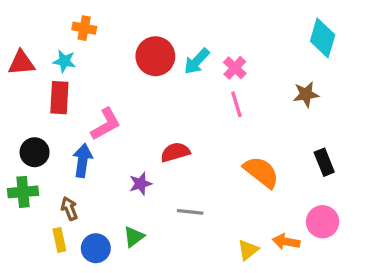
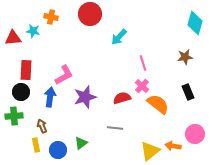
red circle: (155, 56) -> (90, 14), moved
cyan star: (64, 61) -> (33, 31), moved
pink cross: (235, 68) -> (142, 86), moved
red rectangle: (59, 98) -> (26, 70), moved
red semicircle: (175, 152) -> (122, 98), moved
black rectangle: (324, 162) -> (188, 92), moved
purple star: (140, 184) -> (85, 97), moved, size x1.6
yellow triangle: (248, 250) -> (150, 151), size x1.5

